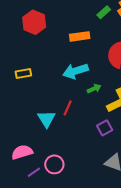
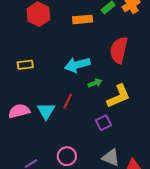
orange rectangle: (80, 36) -> (83, 19), moved
pink semicircle: (22, 152) -> (19, 111), moved
pink circle: (54, 164) -> (67, 156), moved

